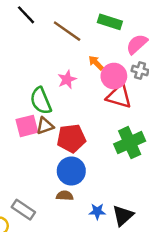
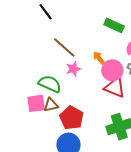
brown line: (67, 31) -> (64, 47), moved
green semicircle: (41, 101) -> (50, 84), turned 130
red pentagon: (71, 138) -> (72, 118), turned 30

